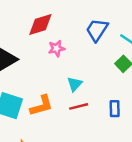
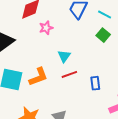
blue rectangle: (115, 109) -> (95, 83), moved

